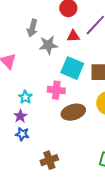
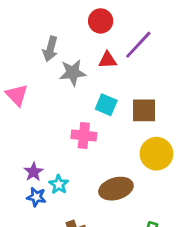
cyan square: (72, 68) -> (106, 105), size x0.7
cyan star: (25, 97) -> (59, 184), moved
brown ellipse: (73, 112) -> (116, 189), moved

